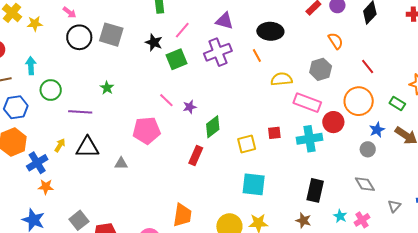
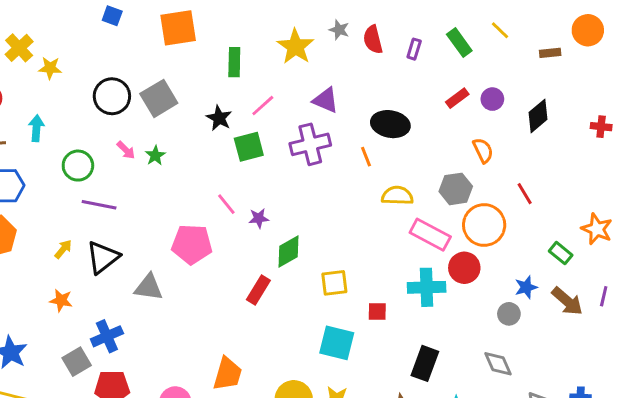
pink arrow: (70, 12) -> (126, 150), moved
gray square: (111, 35) -> (159, 98), turned 35
green star: (107, 88) -> (155, 156), moved
green circle: (51, 90) -> (78, 166), moved
orange circle: (359, 101) -> (484, 225), moved
red square: (274, 133) -> (377, 312), moved
black triangle: (87, 147) -> (103, 257), turned -45
blue cross: (37, 163) -> (107, 336), moved
gray triangle: (121, 163) -> (149, 287), size x1.5
orange star: (46, 187) -> (61, 300), moved

